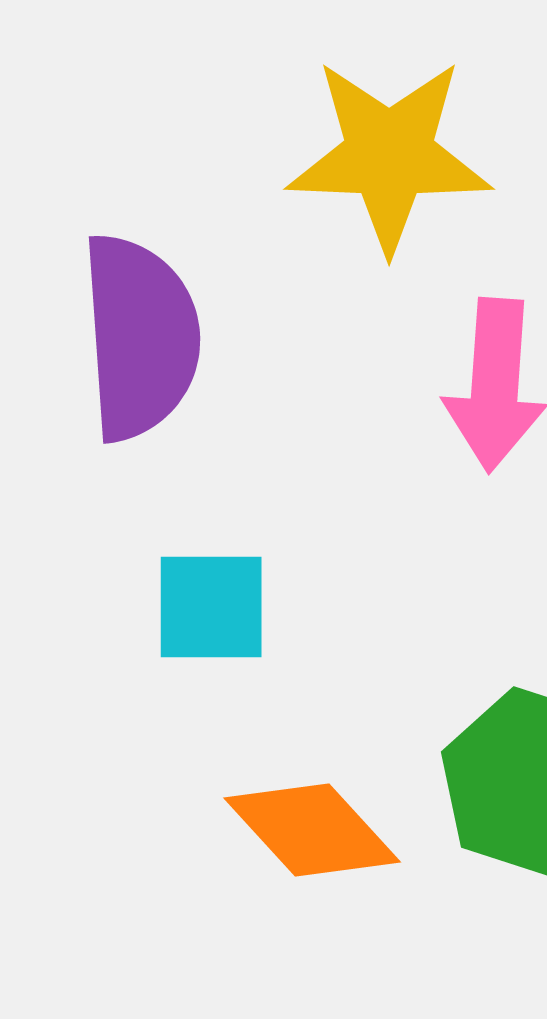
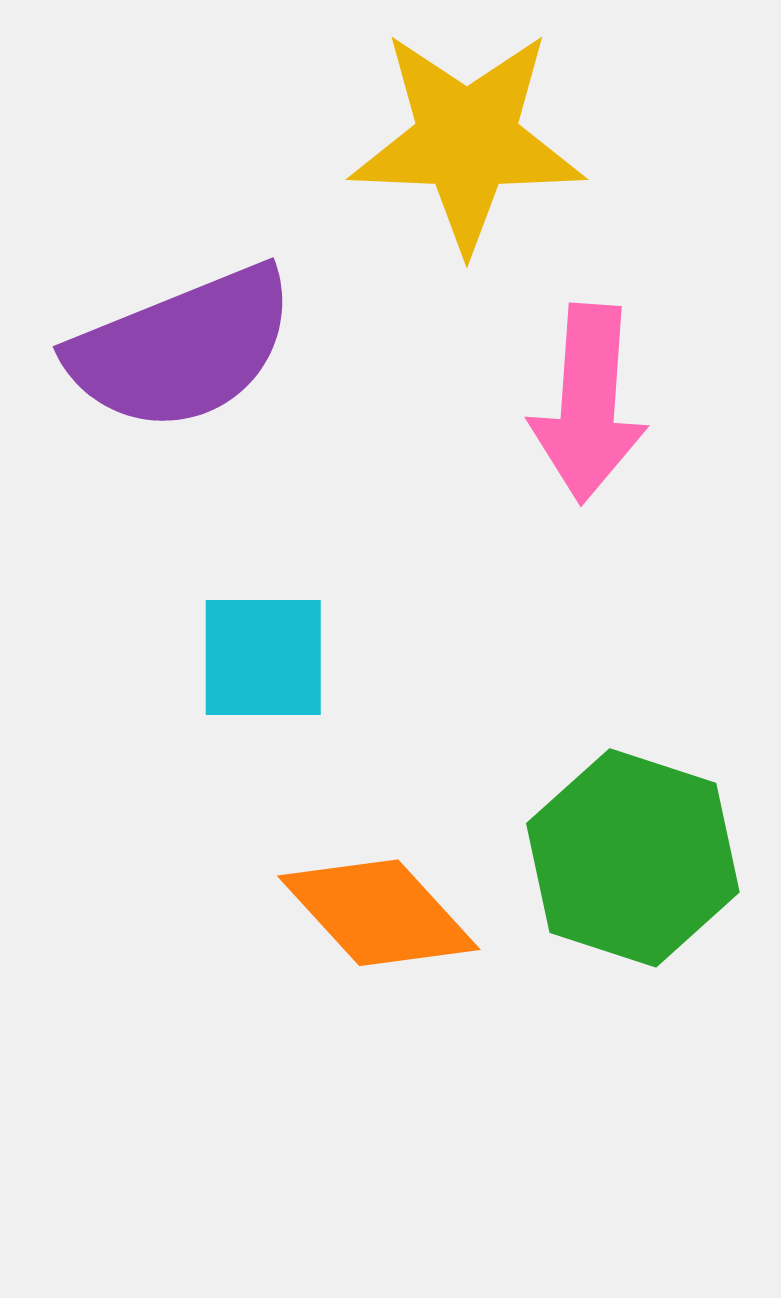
purple semicircle: (140, 337) -> (182, 349), turned 72

